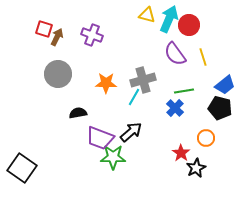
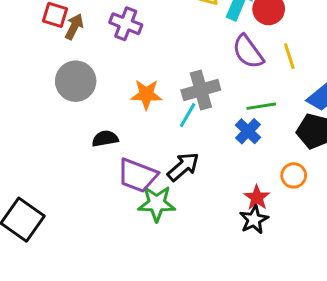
black star: (196, 168) -> (254, 220), moved

